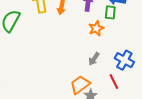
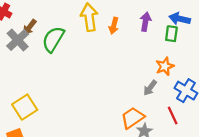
orange star: (96, 28) -> (165, 66), moved

